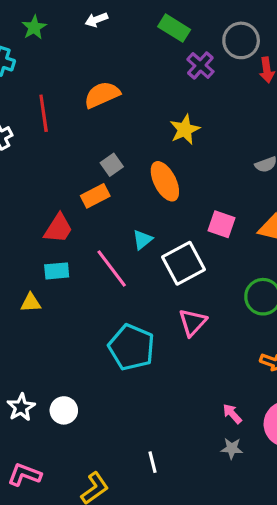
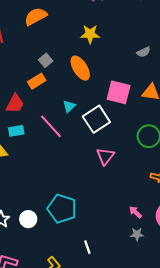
yellow star: (185, 130) -> (90, 34), turned 30
pink square: (222, 224) -> (119, 92), size x1.4
cyan pentagon: (131, 347) -> (62, 209), moved

